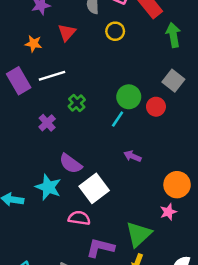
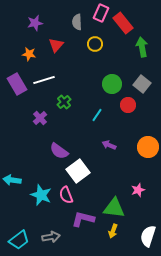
green circle: (129, 97) -> (112, 84), moved
orange circle: (177, 185) -> (148, 147), moved
cyan star: (48, 187) -> (41, 195), moved
pink semicircle: (79, 218) -> (66, 195), turned -120
green triangle: (139, 234) -> (114, 208), turned 50

